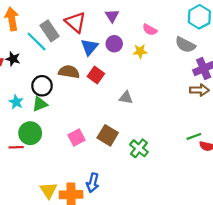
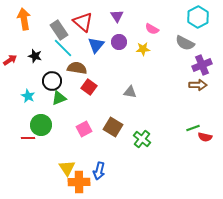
cyan line: (37, 42) -> (63, 48), moved
black star: (13, 59) -> (35, 56), moved
red square: (96, 75) -> (89, 87), moved
green triangle: (40, 104) -> (59, 98), moved
yellow triangle: (48, 190) -> (67, 168), moved

